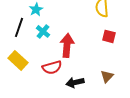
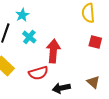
brown triangle: (107, 76) -> (93, 82), turned -32

